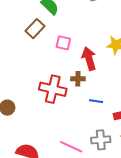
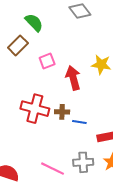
pink square: (63, 43) -> (47, 61), turned -35
brown cross: (78, 79) -> (62, 112), moved

